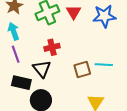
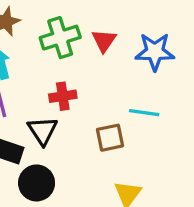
cyan line: (104, 65) -> (144, 113), moved

